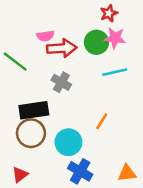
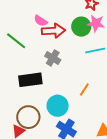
pink semicircle: (45, 36) -> (41, 21), turned 40
brown circle: (31, 133) -> (28, 117), moved

